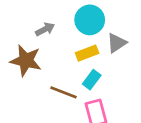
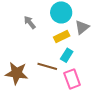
gray arrow: (45, 29) -> (30, 22), turned -96
brown star: (26, 61) -> (17, 73), moved

